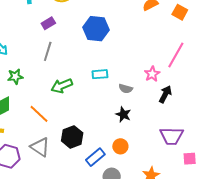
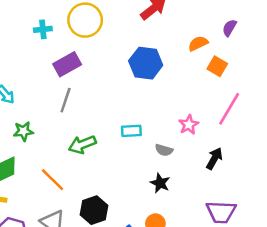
orange square: (180, 12) -> (217, 66), moved
purple rectangle: (48, 23) -> (67, 64), size x1.5
blue hexagon: (96, 29) -> (146, 63), moved
pink star: (152, 74) -> (189, 125), moved

